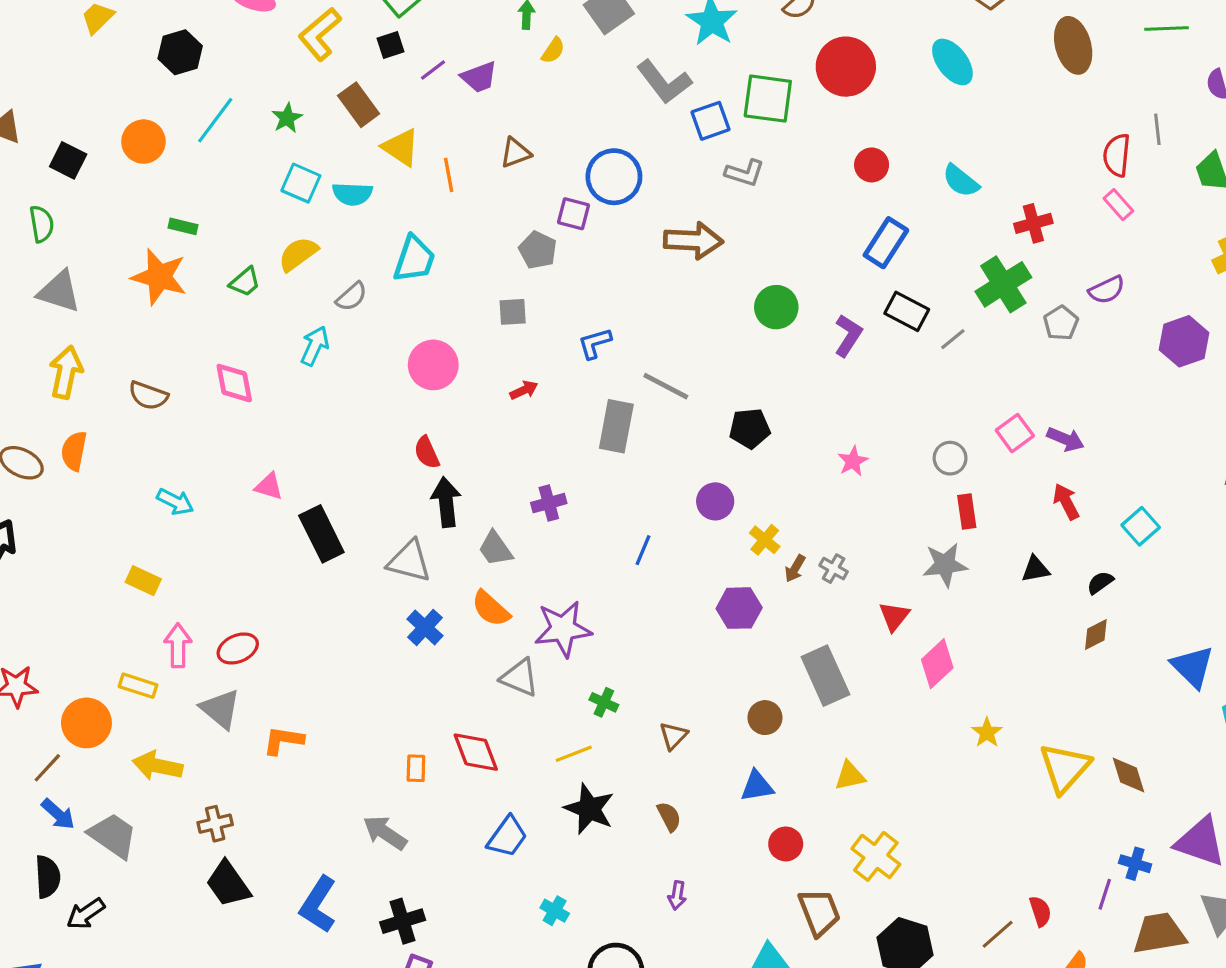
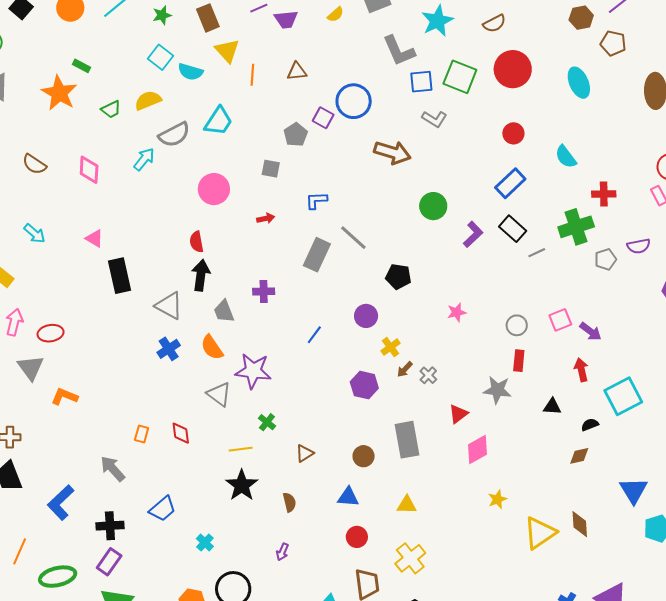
gray semicircle: (352, 297) -> (174, 135), size x1.5
cyan square: (1141, 526) -> (623, 396), size x1.6
red diamond: (476, 752) -> (181, 433), size x0.7
brown diamond: (1129, 775) -> (580, 524), moved
blue trapezoid: (507, 837) -> (163, 509), moved

